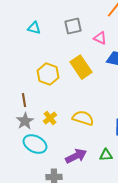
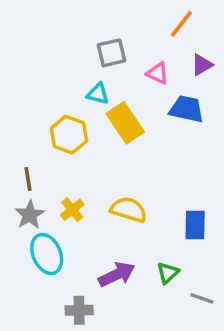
cyan triangle: (34, 28) -> (98, 94), moved
cyan ellipse: (35, 144) -> (47, 254), turned 40
green triangle: (106, 155) -> (168, 273), turned -40

